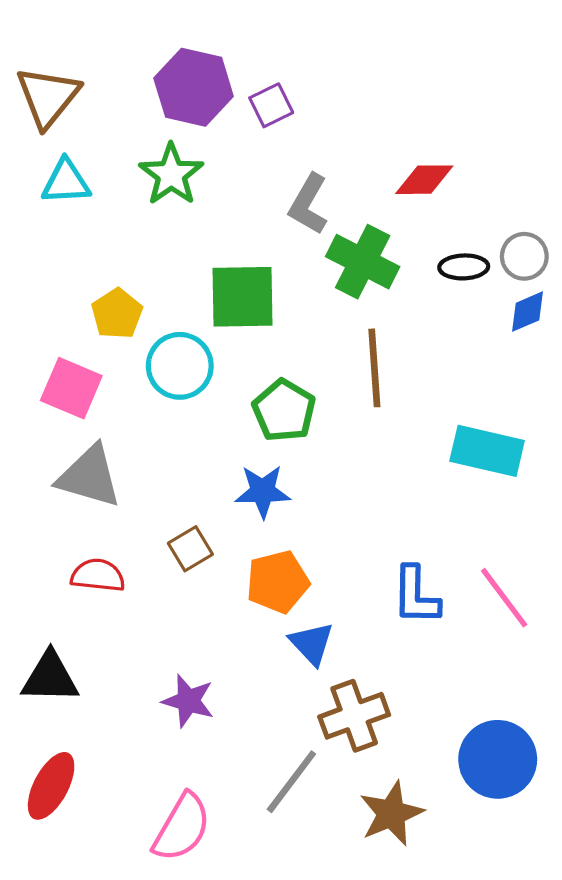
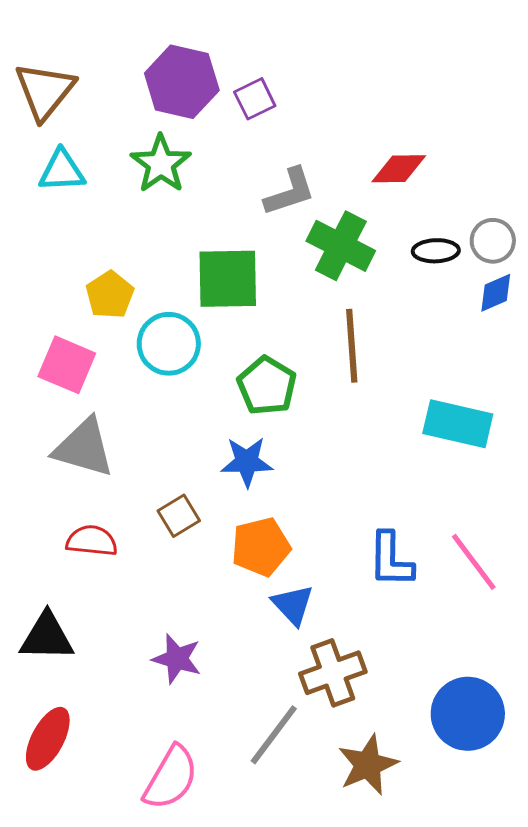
gray L-shape: (308, 204) -> (290, 192), turned -138

